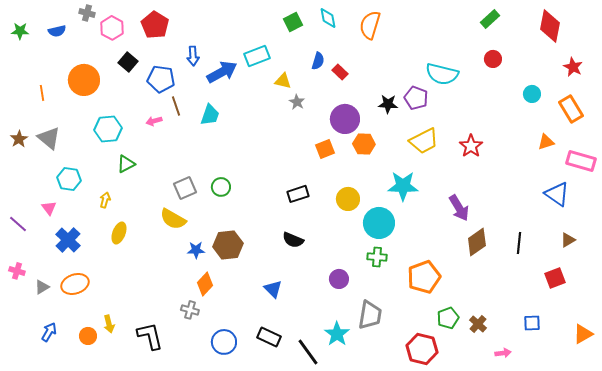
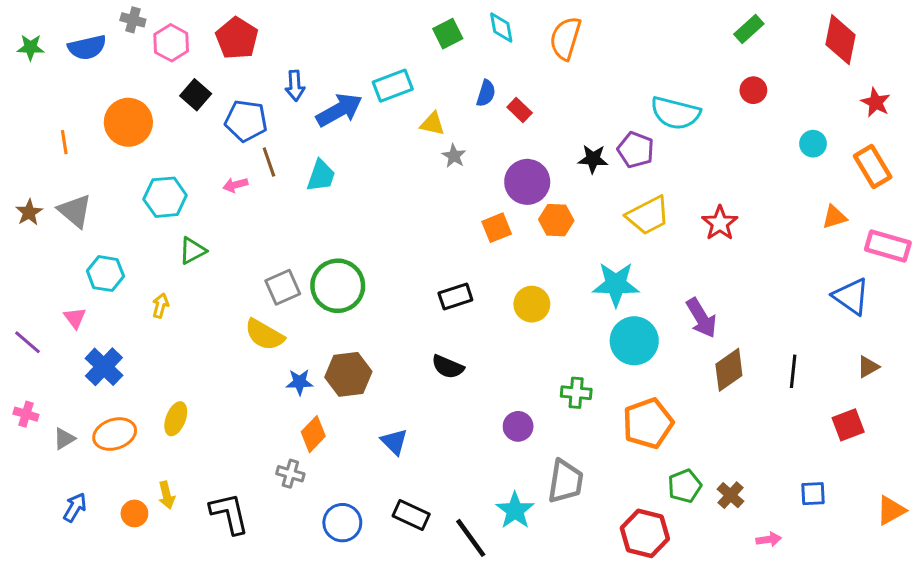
blue semicircle: (57, 31) -> (87, 47), size x1.4
green circle: (221, 187) -> (338, 286), size x1.8
cyan circle: (379, 223) -> (634, 341), moved
yellow ellipse: (119, 233) -> (176, 419), moved
blue triangle: (273, 289) -> (394, 442), moved

